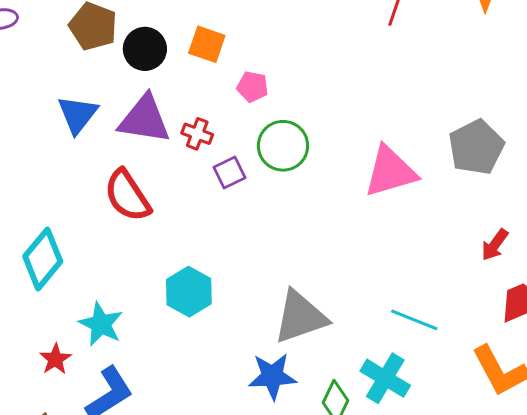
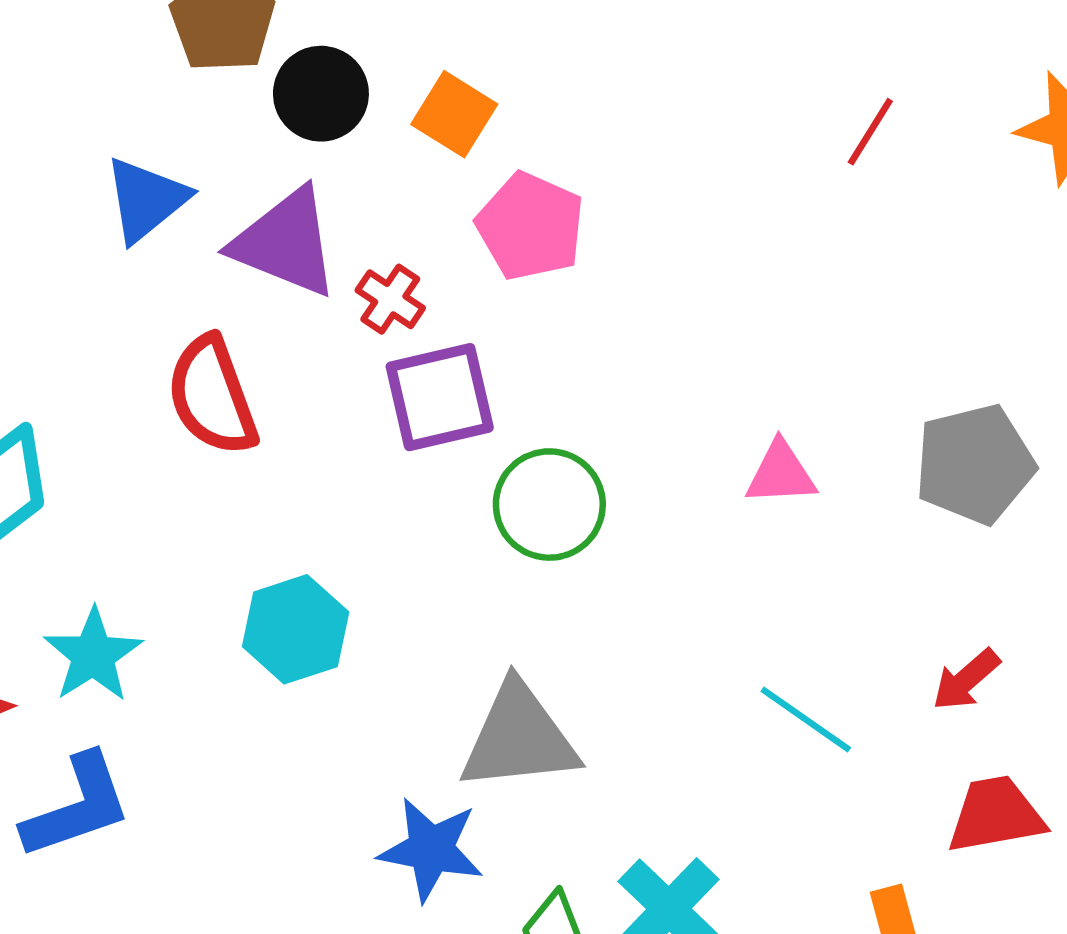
pink pentagon: (253, 87) -> (530, 226), size x1.6
green circle: (283, 146) -> (549, 505), moved
pink triangle: (390, 171) -> (781, 473), size x0.6
purple square: (230, 173) -> (440, 397), size x1.6
cyan line: (414, 320) -> (806, 720), moved

